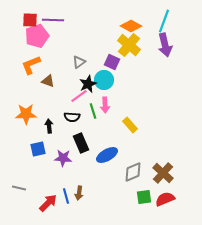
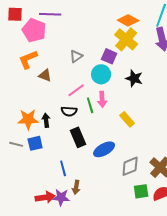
red square: (30, 20) -> (15, 14), moved
pink pentagon: (37, 36) -> (34, 30), turned -30
black star: (88, 84) -> (134, 78), moved, turned -30
orange star: (26, 114) -> (28, 119), moved
purple star: (63, 158) -> (61, 197), moved
gray line: (19, 188) -> (16, 144), moved
blue line: (66, 196) -> (63, 168), moved
red arrow: (48, 203) -> (45, 197), turned 36

